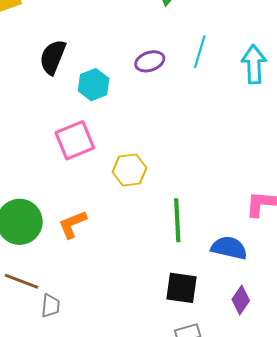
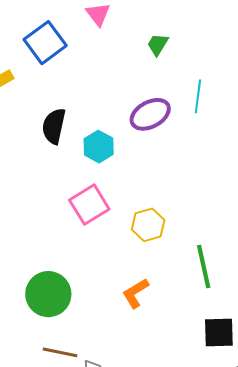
purple ellipse: (150, 61) -> (150, 114), size x1.4
orange L-shape: (73, 224) -> (136, 293), moved

